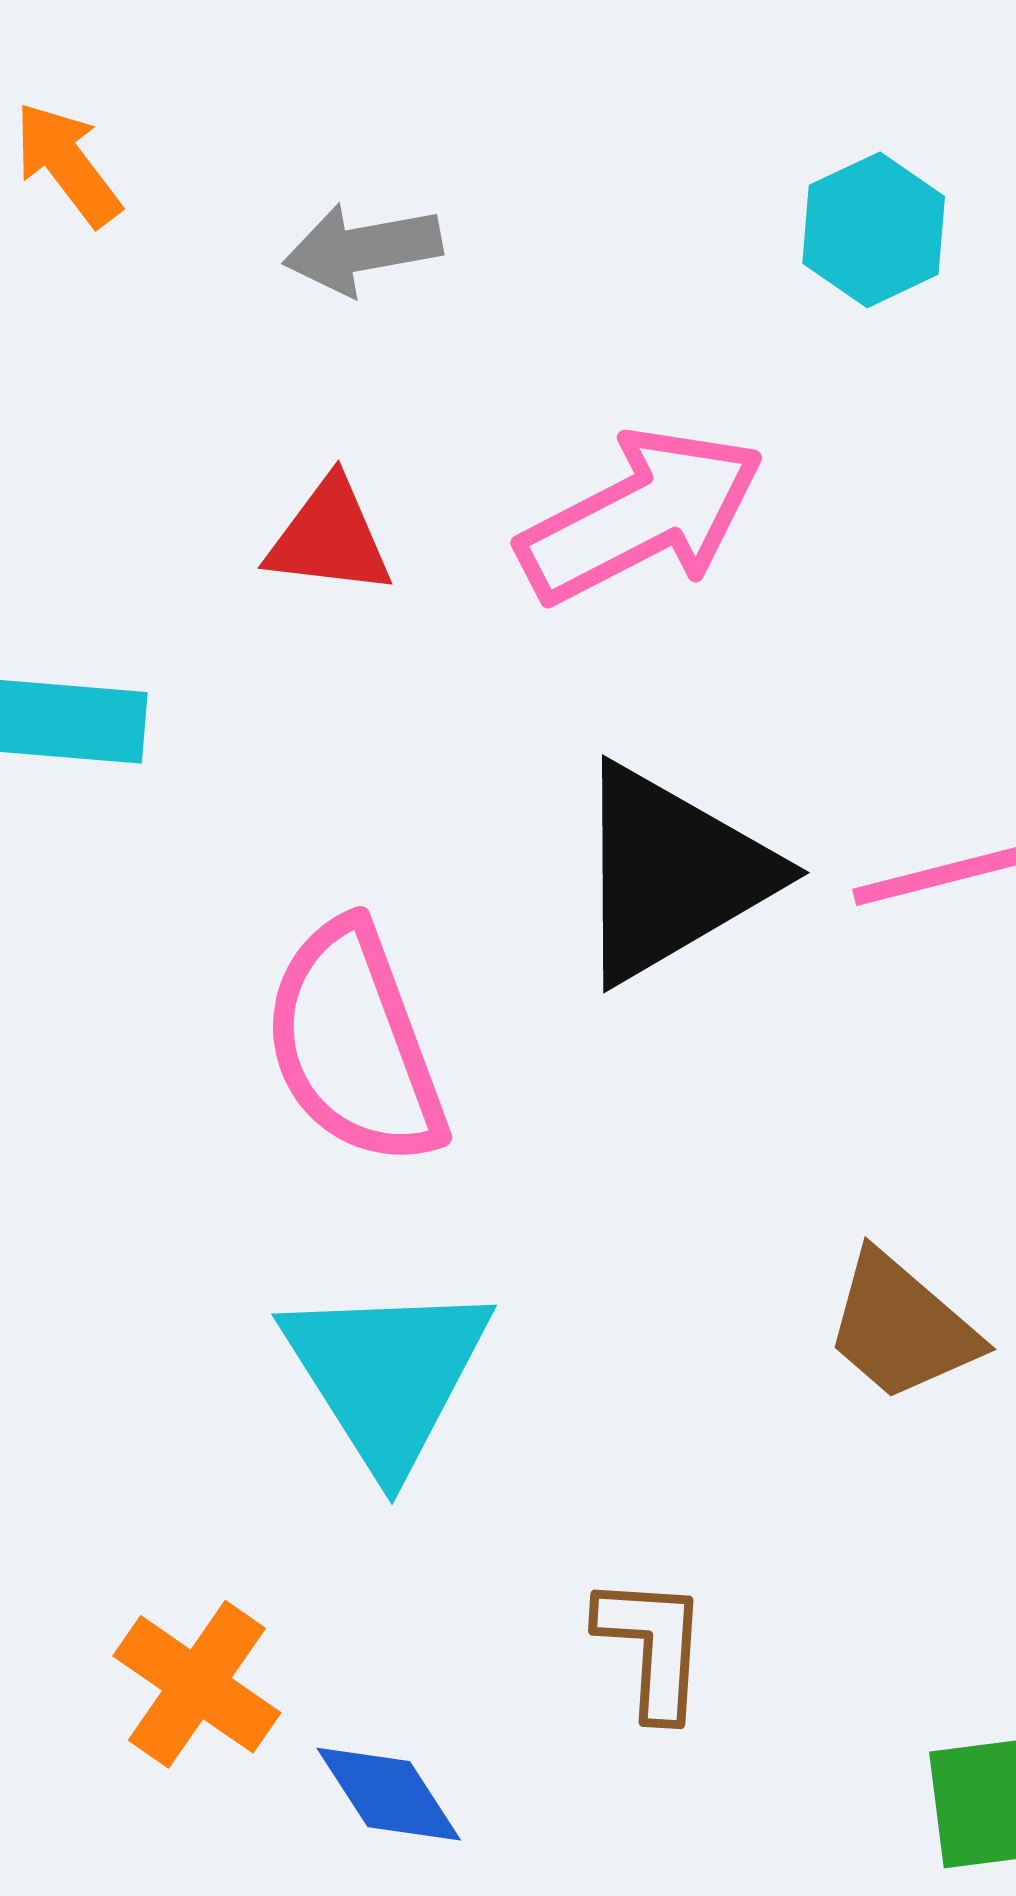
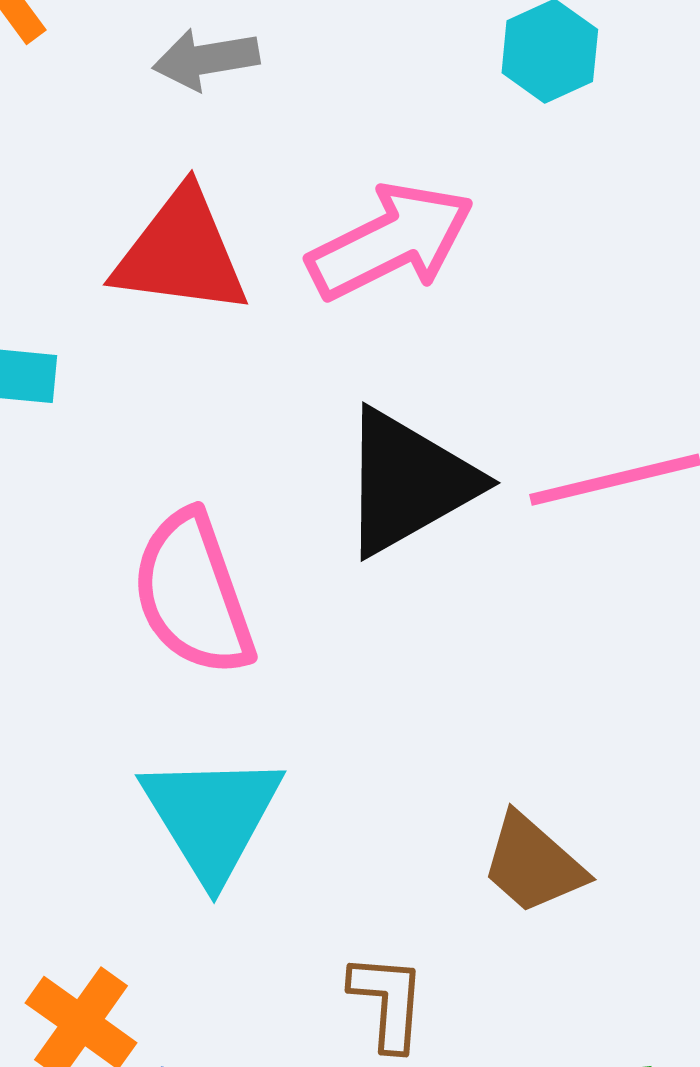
red triangle: (329, 537) -> (181, 253), size x1.6
brown trapezoid: (901, 1327) -> (533, 864), moved

